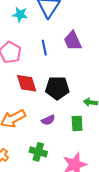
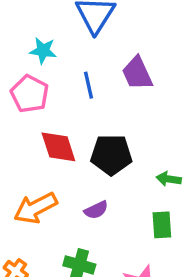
cyan star: (20, 14) -> (43, 51), moved
green rectangle: (77, 123) -> (162, 225), moved

